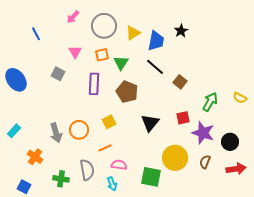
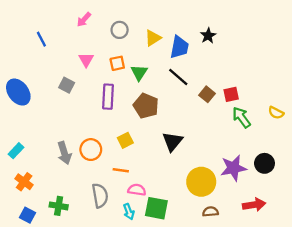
gray circle: (104, 26) -> (120, 30), size x0.6
green arrow: (210, 102) -> (241, 117), turned -66
red square: (183, 118) -> (231, 94), moved
purple star: (203, 133) -> (233, 168), moved, turned -30
orange line: (105, 148) -> (121, 170), turned 32
orange cross: (35, 157) -> (24, 182), moved
brown semicircle: (205, 162) -> (210, 212), moved, turned 64
red arrow: (236, 169) -> (254, 205), moved
green square: (151, 177) -> (156, 208), moved
green cross: (61, 179) -> (59, 206), moved

